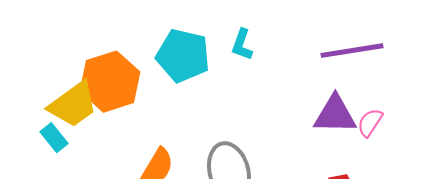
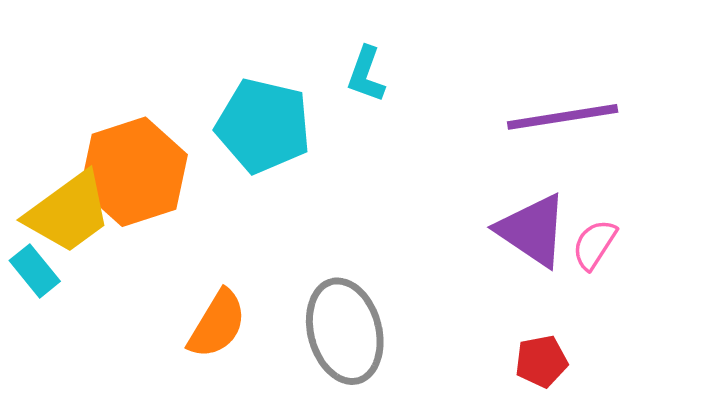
cyan L-shape: (242, 45) -> (366, 74), moved
purple triangle: (335, 115) -> (532, 230), turned 33

